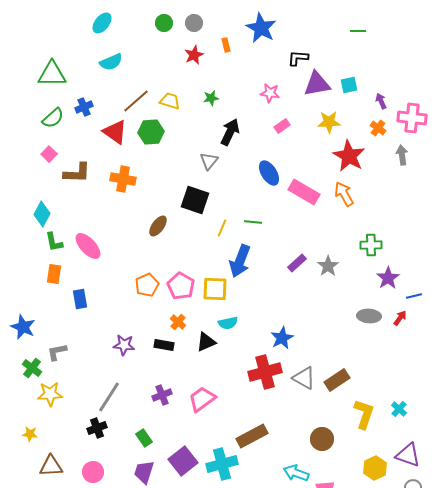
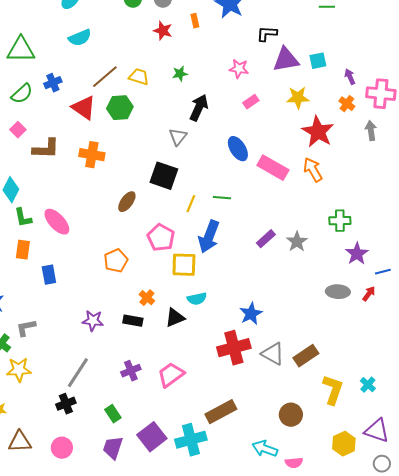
red star: (194, 55) -> (163, 31), turned -30
pink pentagon: (181, 286) -> (161, 238), moved

